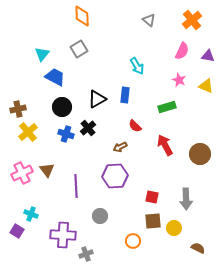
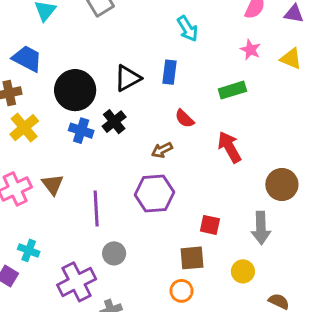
blue trapezoid: (55, 77) -> (27, 59), moved
black circle: (62, 107) -> (75, 90), size x1.4
brown circle: (200, 154) -> (282, 185), moved
gray circle: (100, 216) -> (114, 253), moved
brown square: (153, 221) -> (192, 258), moved
purple cross: (63, 235) -> (77, 282), turned -30

